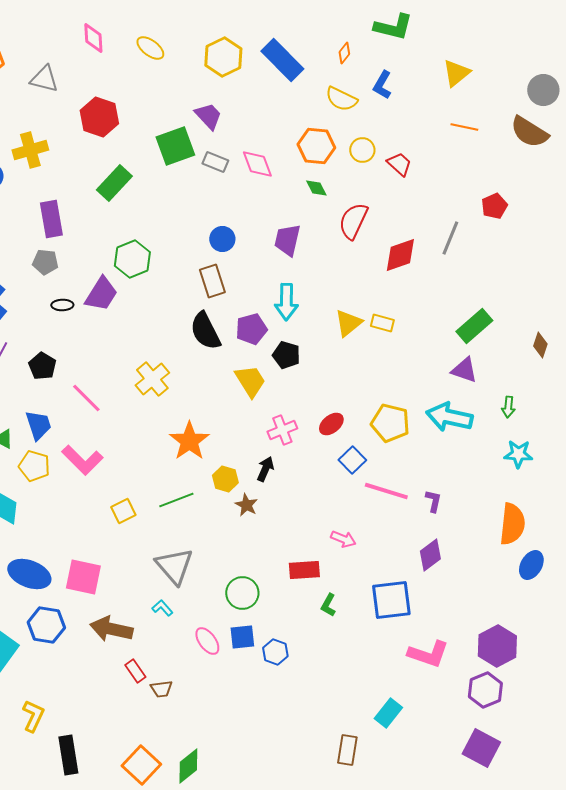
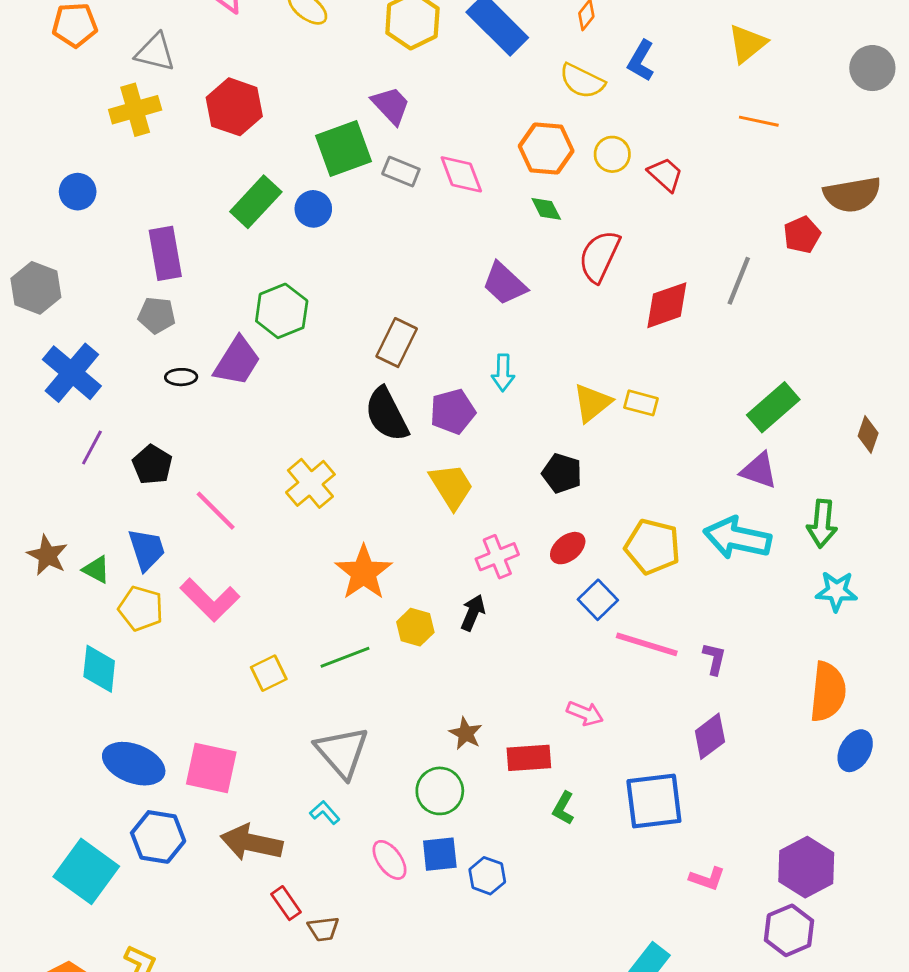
brown semicircle: (529, 132) -> (852, 195), moved, turned -42
yellow cross: (30, 150) -> (135, 110), moved
blue circle: (222, 239) -> (313, 209), moved
purple trapezoid: (287, 240) -> (504, 284), turned -60
brown rectangle: (212, 281) -> (397, 343), turned 44
cyan arrow: (286, 302) -> (503, 373), size x0.7
black pentagon: (286, 355) -> (562, 473), moved
green arrow: (508, 407) -> (822, 524), size x1.5
brown star: (246, 505) -> (466, 733), moved
pink L-shape: (428, 654) -> (707, 879), size x0.6

